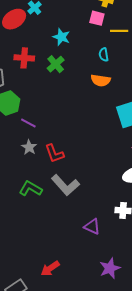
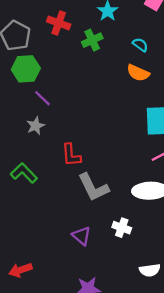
cyan semicircle: (104, 55) -> (140, 45), moved, turned 120
red L-shape: (54, 153) -> (71, 155), moved
gray L-shape: (65, 185) -> (93, 187), moved

